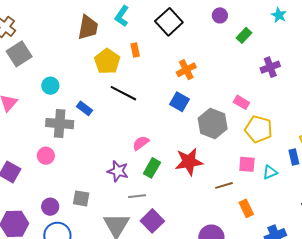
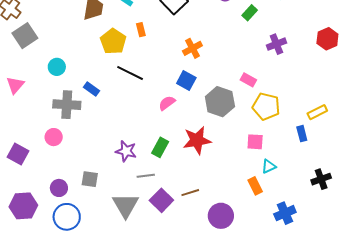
pink semicircle: (141, 143) -> (167, 103), moved
cyan triangle: (270, 172) -> (269, 166), moved
brown line: (224, 185) -> (190, 193), moved

